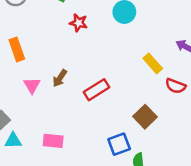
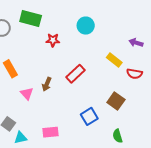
red rectangle: (96, 90) -> (75, 74), moved
blue square: (119, 144) -> (89, 116), moved

